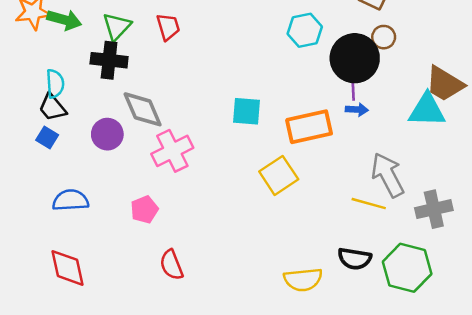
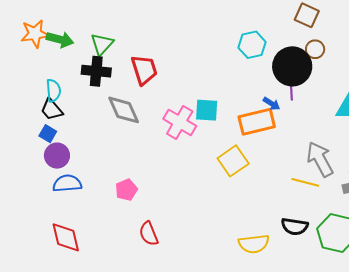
red trapezoid: (168, 27) -> (144, 70), moved, size x1.4
blue arrow: (357, 110) -> (272, 104), moved, turned 30
purple circle: (107, 134) -> (57, 156), moved
pink cross: (172, 151) -> (180, 122), moved, turned -32

